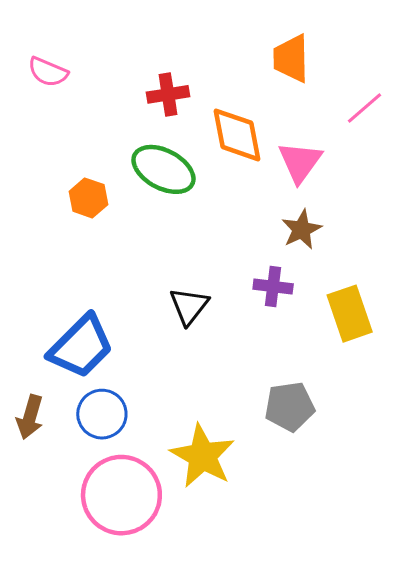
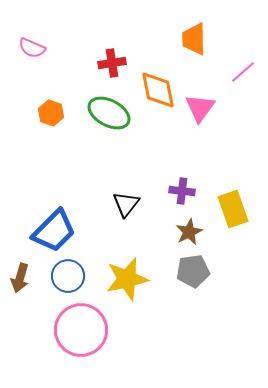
orange hexagon: (88, 198) -> (51, 113), moved
brown star: (302, 229) -> (189, 232), moved
yellow star: (203, 456) -> (127, 279), moved, turned 30

